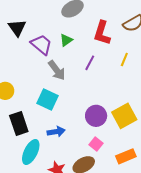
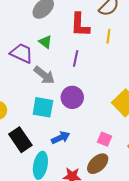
green triangle: (66, 40) -> (45, 42), turned -32
yellow line: (124, 60) -> (108, 36), moved
purple circle: (96, 116) -> (72, 97), moved

